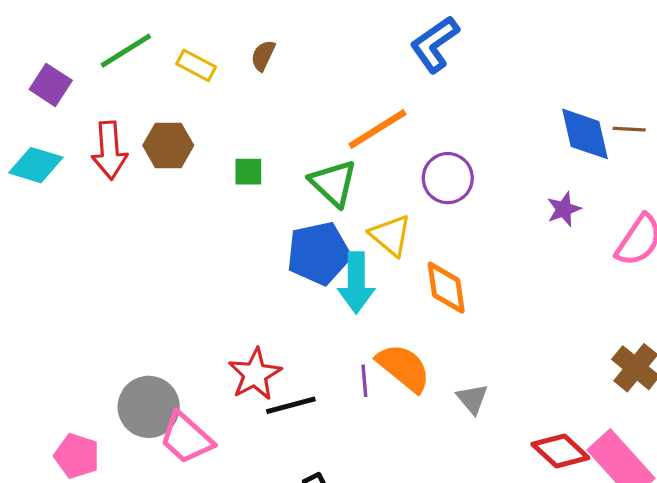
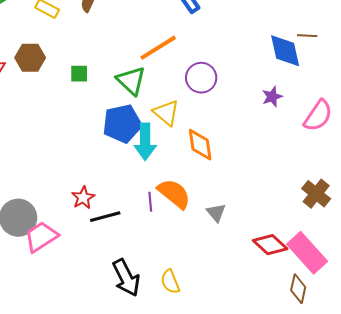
brown line: (629, 129) -> (307, 36), moved
red star: (255, 374) -> (83, 198), size x0.7
pink trapezoid: (186, 438) -> (41, 237), turned 105

